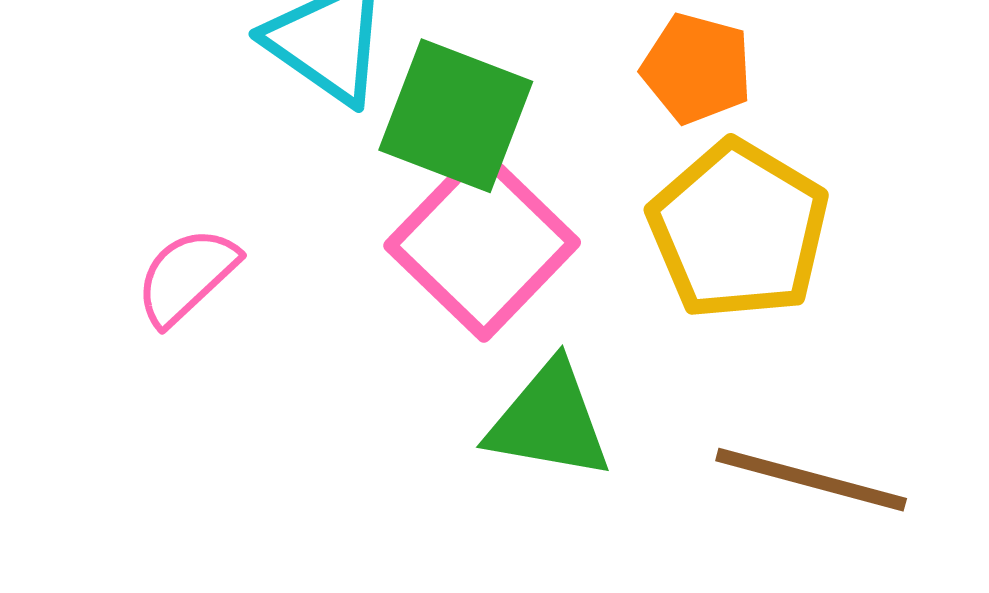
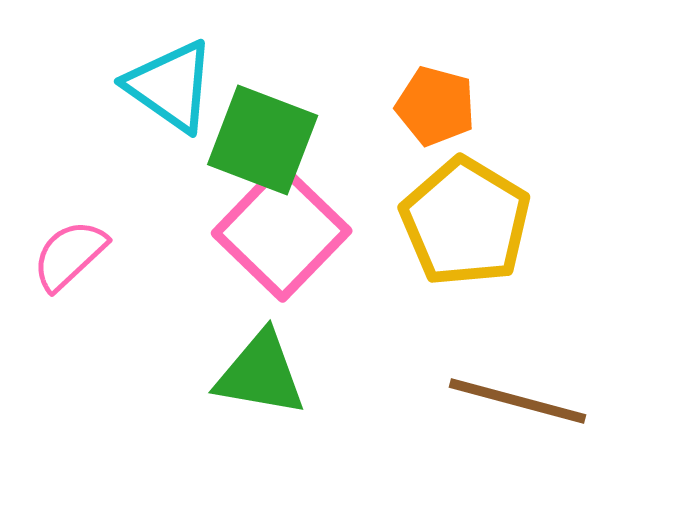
green triangle: (549, 421) -> (261, 374), moved

